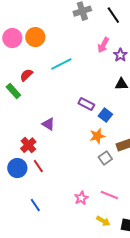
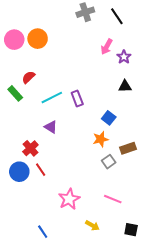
cyan line: (61, 64) -> (52, 98), moved
purple rectangle: (86, 104) -> (77, 99), moved, turned 42
pink star: (81, 198) -> (69, 199), moved, size x1.5
blue line: (35, 205) -> (43, 232), moved
yellow arrow: (103, 221) -> (92, 226), moved

